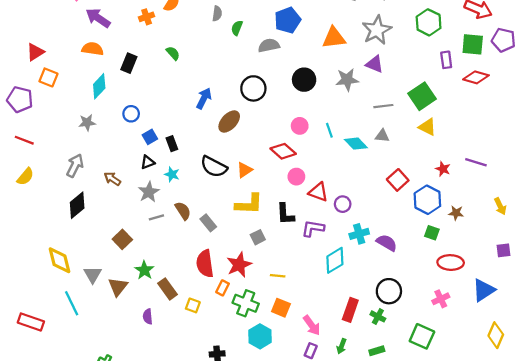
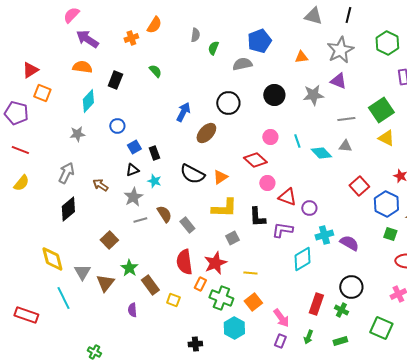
orange triangle: (334, 38) -> (301, 57), size x0.6
orange square: (281, 308) -> (253, 302), turned 30

